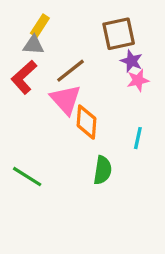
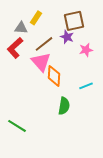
yellow rectangle: (40, 26) -> (36, 18), moved
purple star: (131, 61) -> (67, 37), moved
cyan line: (138, 138) -> (86, 86), turned 56
green line: (27, 177) -> (17, 126), moved

